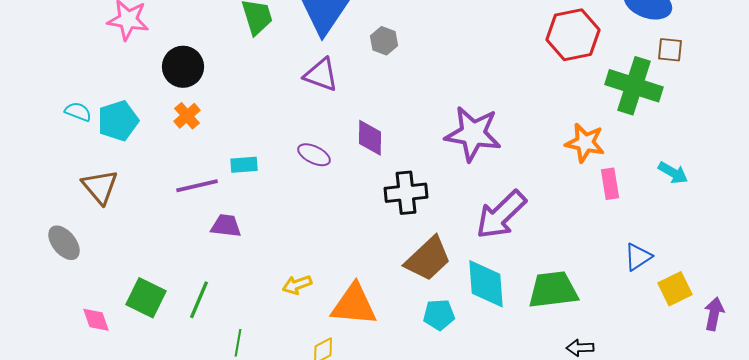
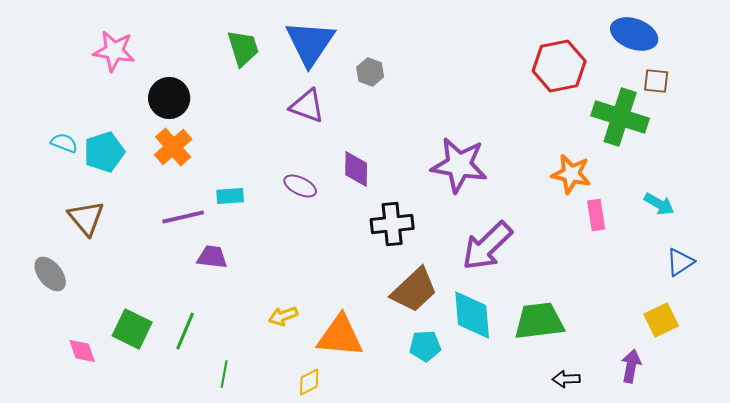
orange cross: (187, 116) -> (173, 147), size x1.4
blue triangle: (638, 257) -> (680, 262), moved
purple arrow: (714, 314) -> (631, 366), moved

